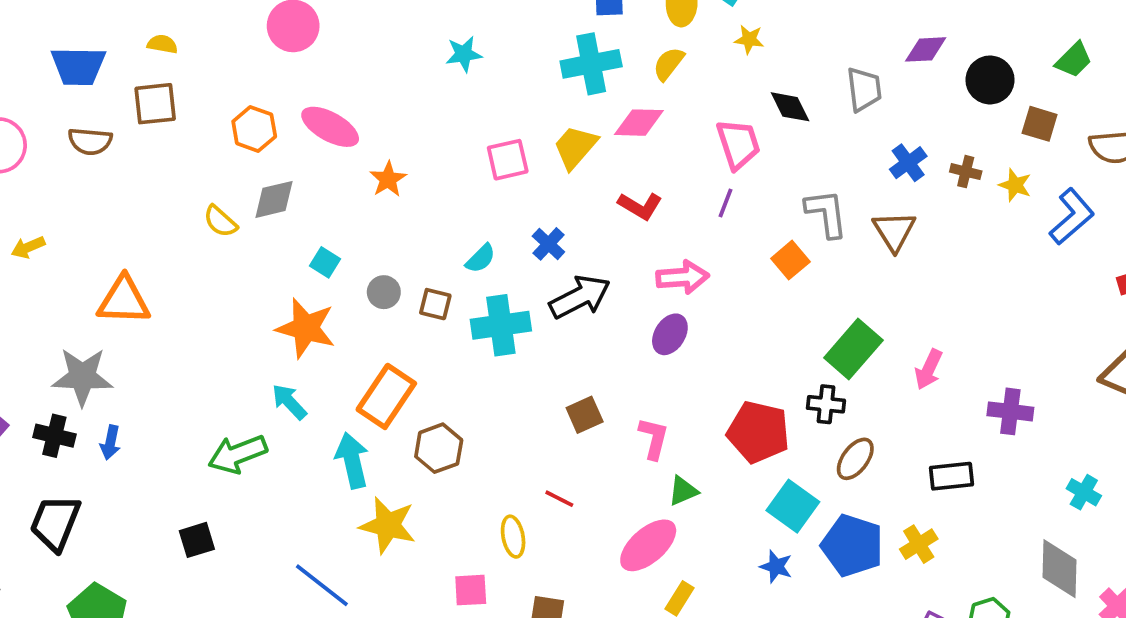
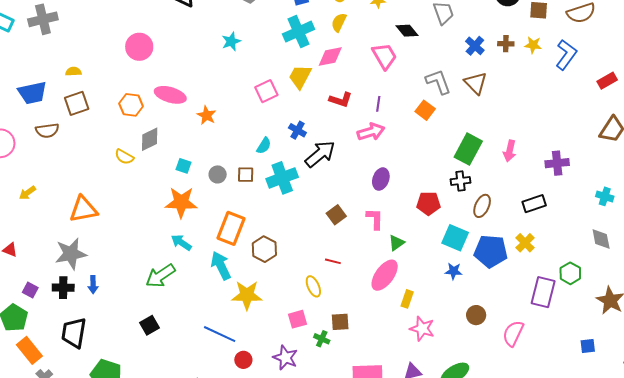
purple line: (726, 203) -> (378, 104), moved
purple ellipse: (670, 334) -> (381, 179), moved
red pentagon: (758, 432) -> (429, 203), size x0.7
gray diamond: (1059, 569) -> (601, 239), size x0.7

